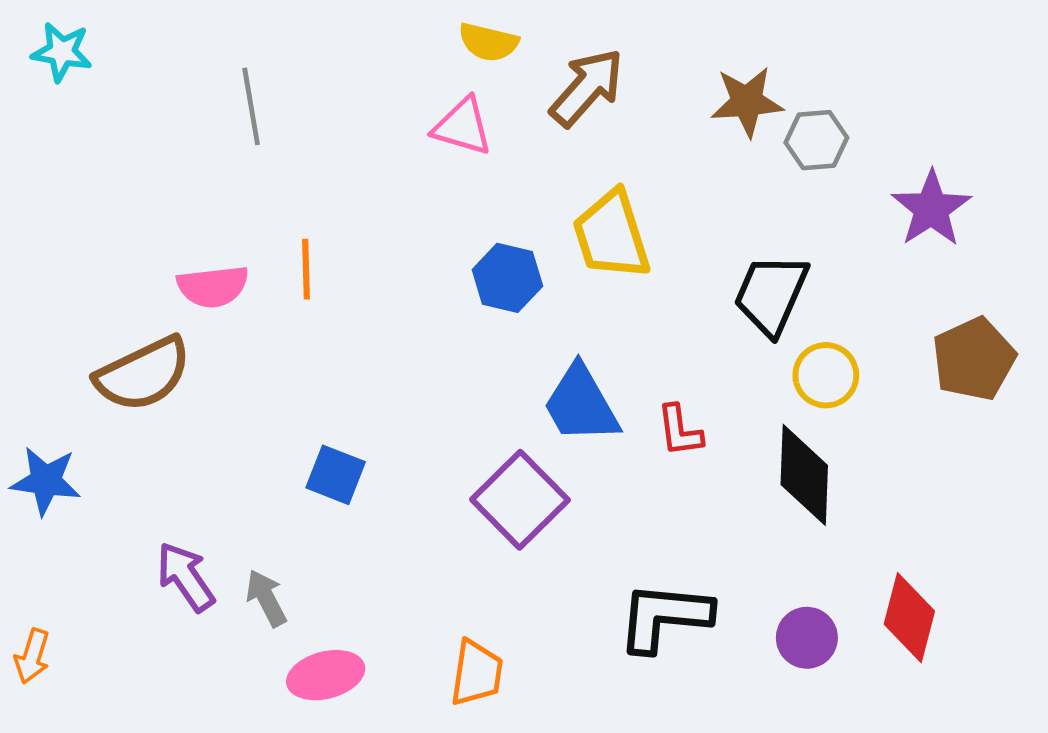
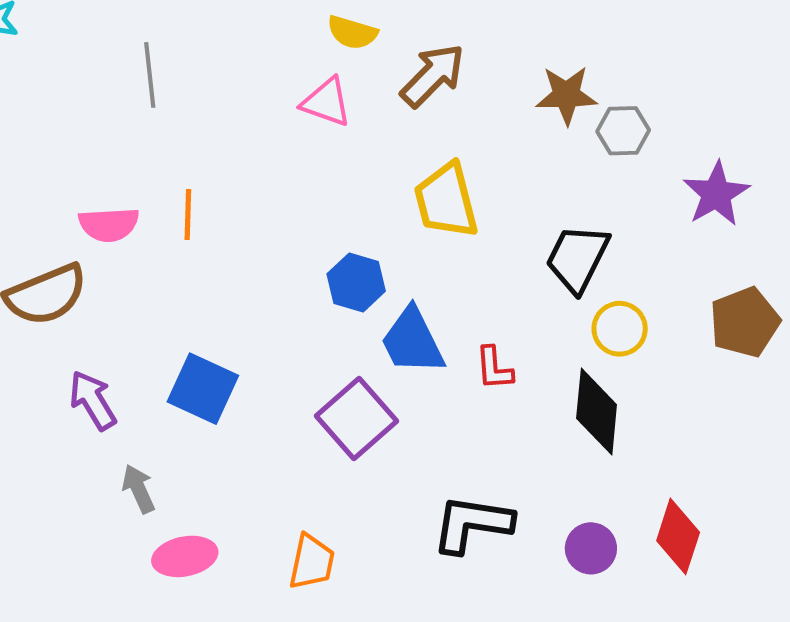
blue hexagon: (507, 278) -> (356, 282), moved
blue square: (336, 475) -> (203, 389), size x1.4
purple arrow: (186, 577) -> (93, 400), moved

